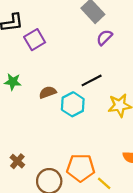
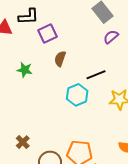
brown semicircle: (48, 92) -> (60, 59), moved, turned -56

